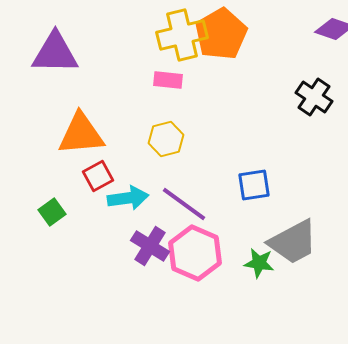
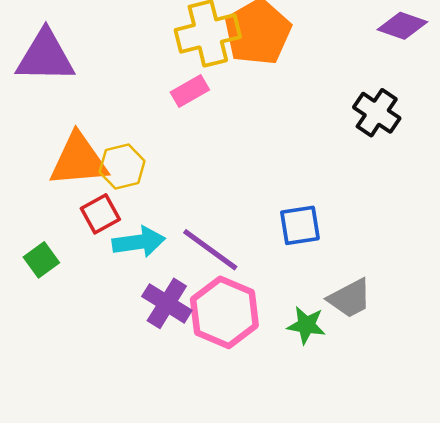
pink rectangle: (168, 80) -> (190, 91), turned -36
yellow hexagon: (166, 139) -> (122, 167), moved
gray trapezoid: (293, 242) -> (350, 298), size x0.7

